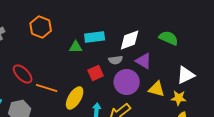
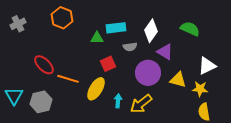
white diamond: (130, 40) -> (151, 31), turned -35
gray semicircle: (116, 60) -> (130, 47), moved
red square: (96, 73) -> (108, 64), moved

